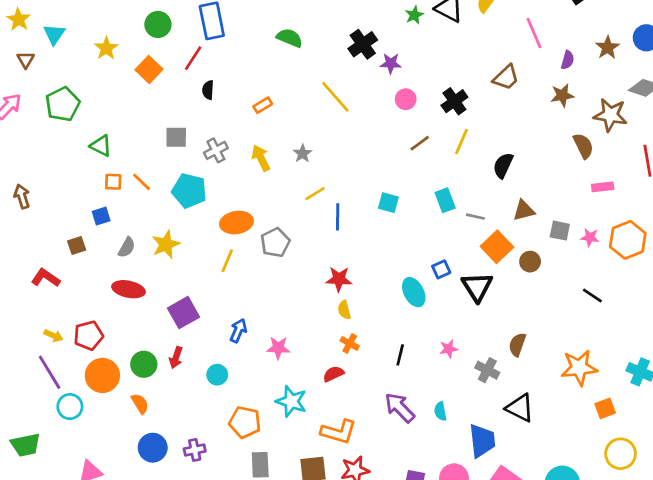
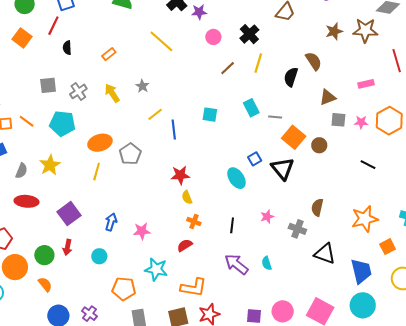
brown star: (562, 95) -> (334, 31), moved
brown semicircle: (583, 146) -> (314, 61), moved
brown triangle: (524, 210) -> (328, 97), moved
blue trapezoid: (482, 441) -> (361, 271), moved
purple cross: (195, 450) -> (89, 314), turned -35

